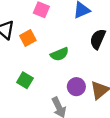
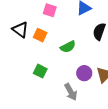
orange square: (28, 38) -> (40, 35), turned -32

